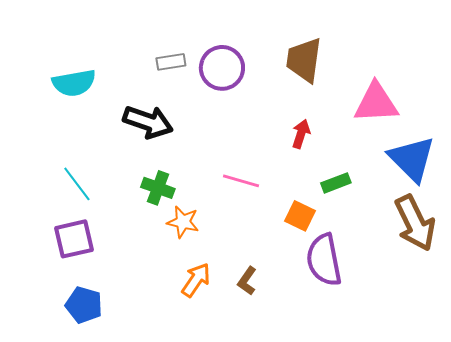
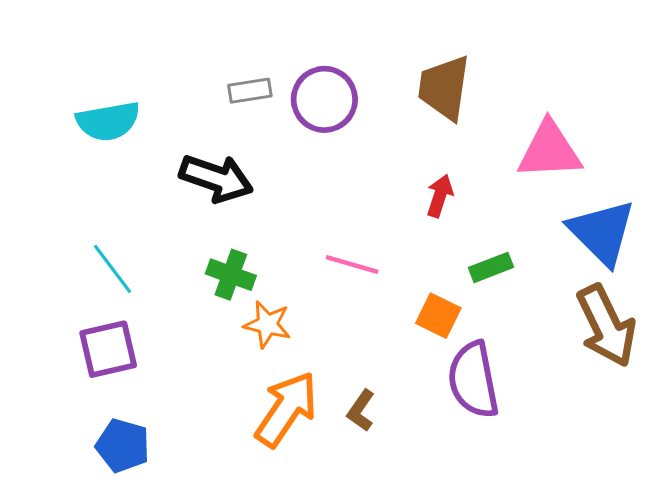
orange arrow: (196, 280) -> (286, 409), size x1.5

